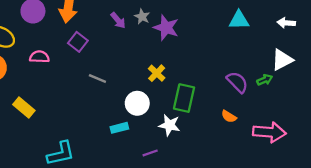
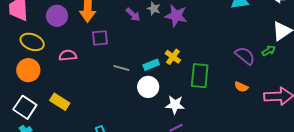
purple square: (78, 42) -> (100, 38), turned -36
white circle: (137, 103) -> (148, 87), moved
white star: (169, 125) -> (175, 105), moved
cyan rectangle: (119, 128) -> (151, 65), moved

